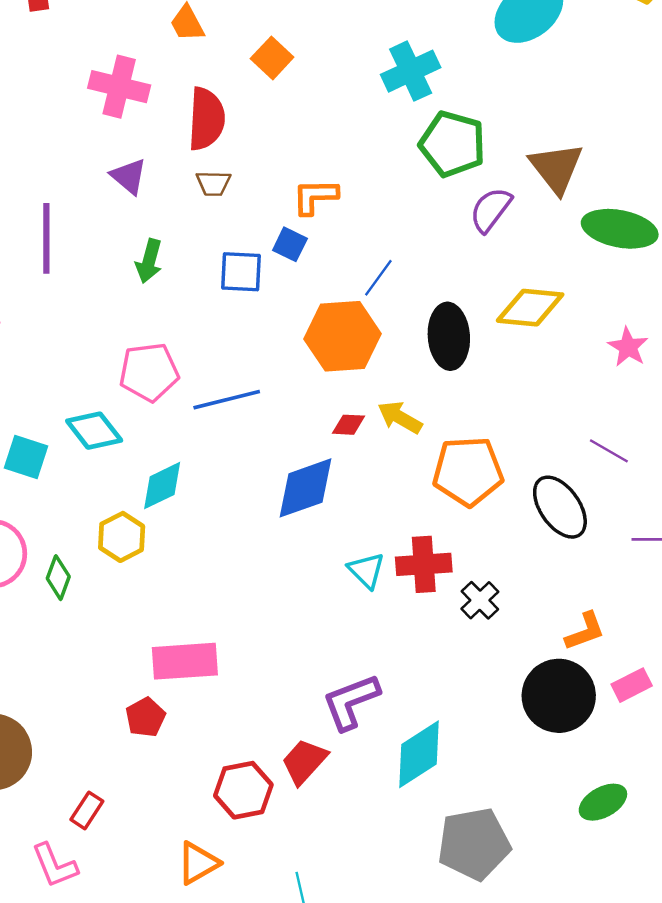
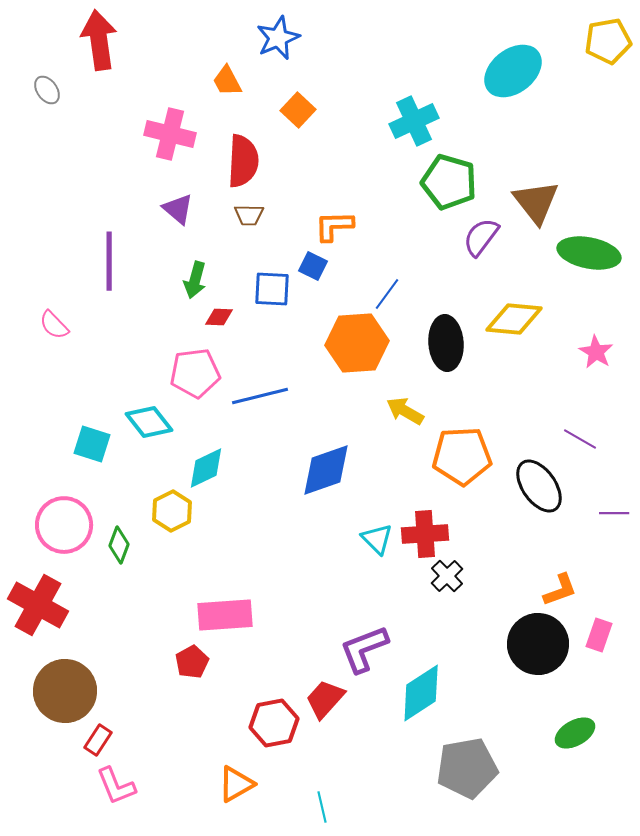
red diamond: (348, 425) -> (219, 317), moved
black cross: (480, 600) -> (447, 576), moved
pink rectangle: (632, 685) -> (599, 635), turned -44
red rectangle: (87, 810) -> (98, 740), moved

